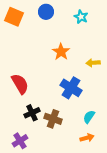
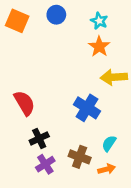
orange star: (61, 52) -> (99, 47), moved
yellow arrow: (93, 63) -> (114, 77), size x1.5
brown cross: (53, 119) -> (80, 157), moved
purple cross: (20, 141) -> (45, 164), moved

